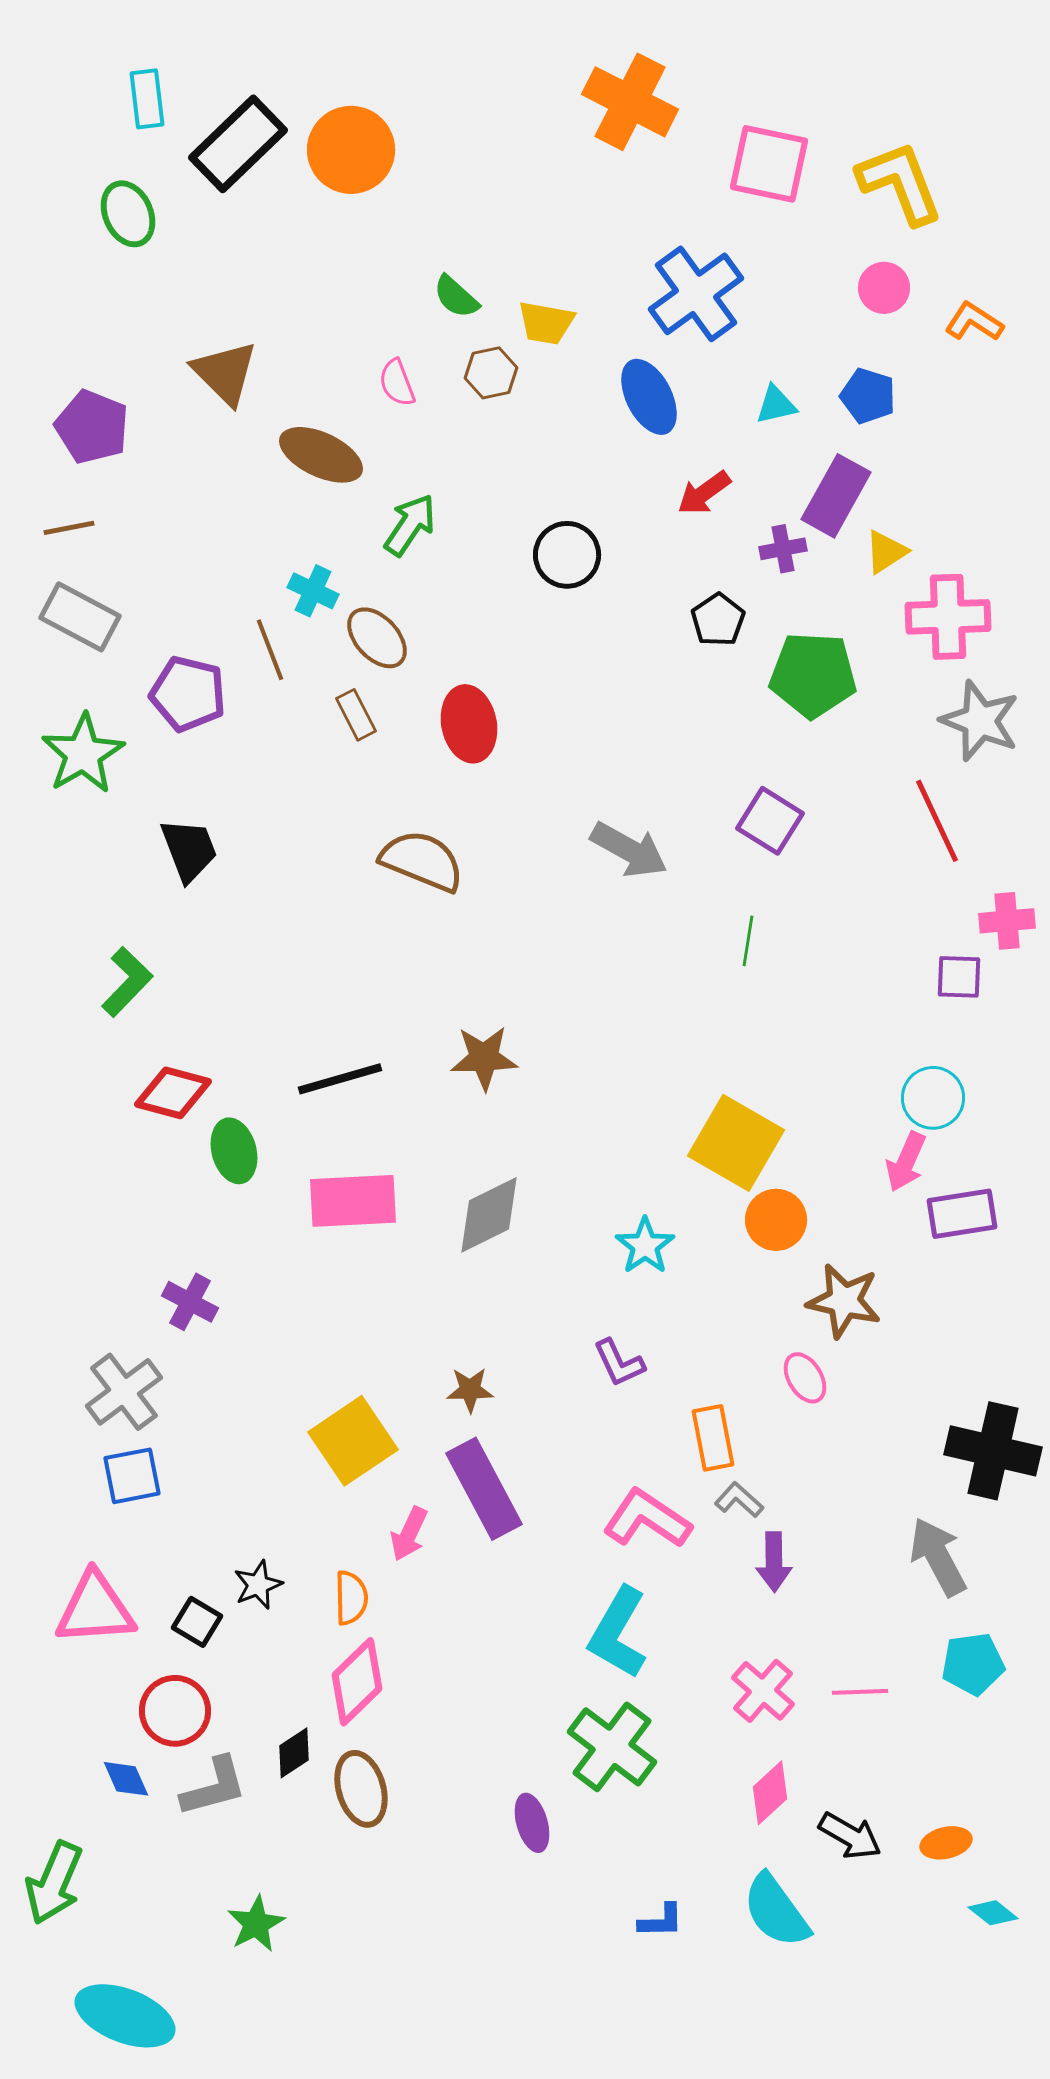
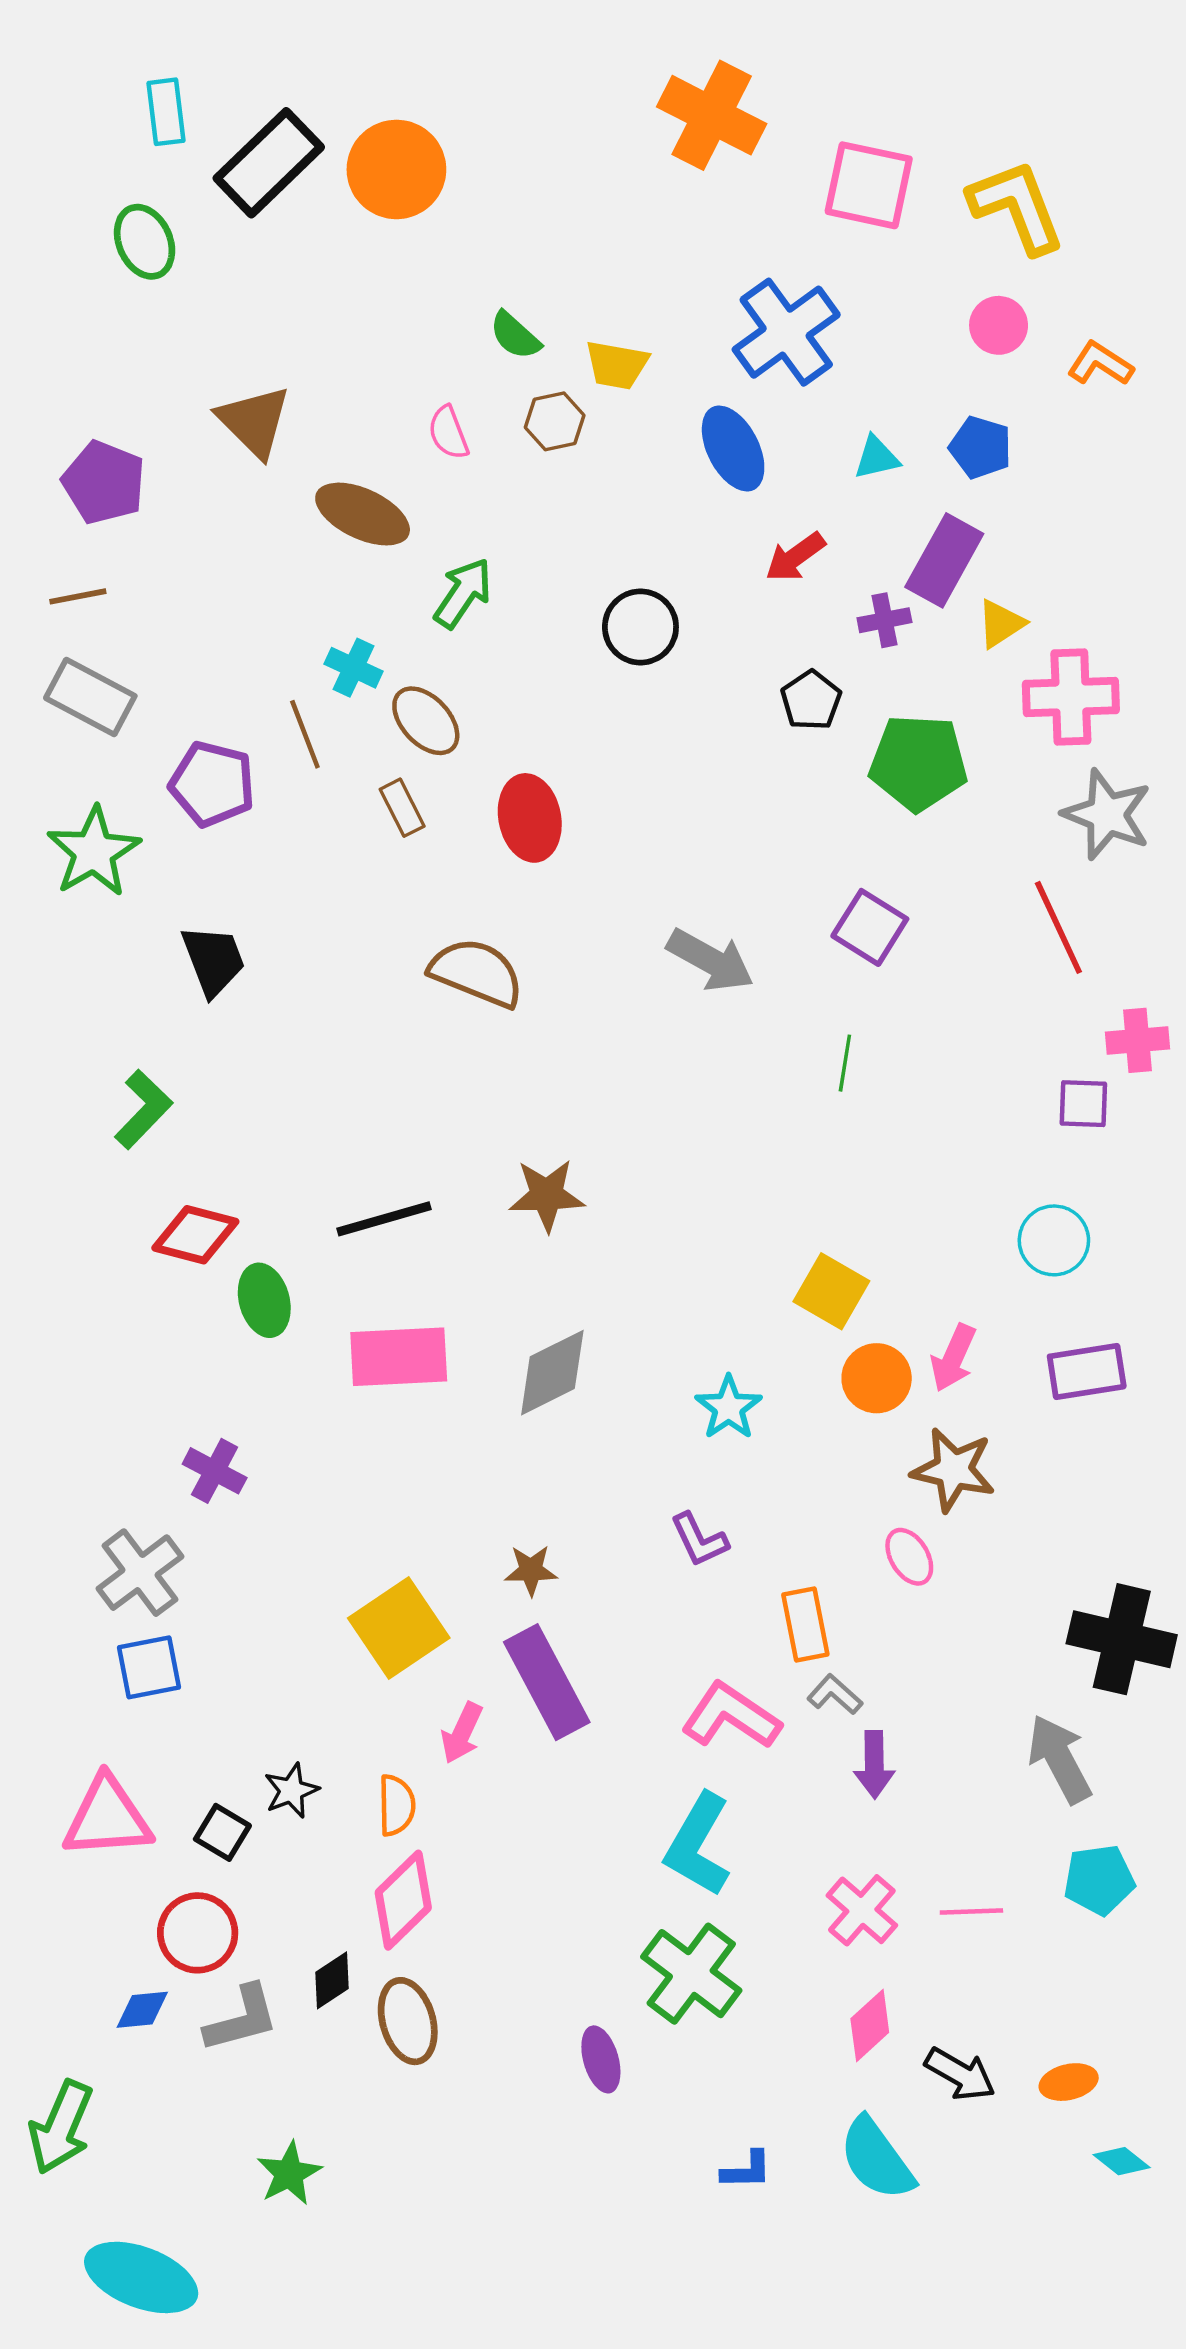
yellow square: (736, 1143) -> (831, 1291), size x0.7
pink arrow: (906, 1162) -> (953, 1358), moved
blue diamond: (126, 1779) -> (142, 2010), turned -72

